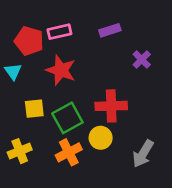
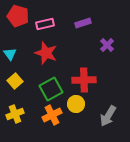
red pentagon: (29, 41) -> (18, 16), moved
yellow square: (34, 109) -> (15, 81), moved, turned -35

